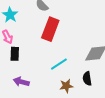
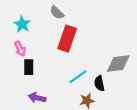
black semicircle: (87, 79) -> (99, 83), moved

